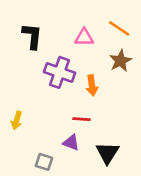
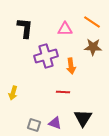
brown star: (120, 61) -> (93, 47), turned 30
purple cross: (59, 72) -> (46, 56), turned -35
purple triangle: (71, 142) -> (55, 123), moved

